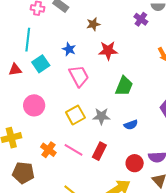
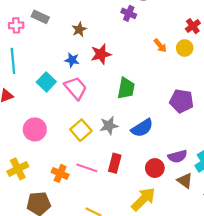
blue star: (69, 49) -> (72, 60), moved
cyan square: (41, 64) -> (46, 82), moved
blue semicircle: (131, 125) -> (142, 128), size x1.5

